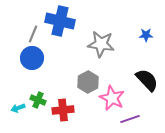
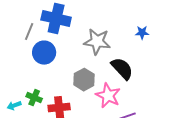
blue circle: (32, 58) -> (44, 53), moved
black semicircle: (147, 80) -> (122, 69), moved

